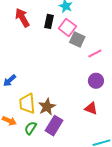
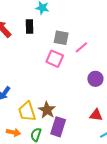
pink square: (67, 27) -> (55, 59), moved
purple circle: (96, 81) -> (95, 79), moved
red triangle: (91, 108) -> (96, 115), moved

